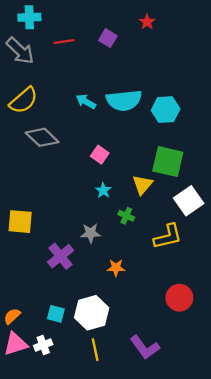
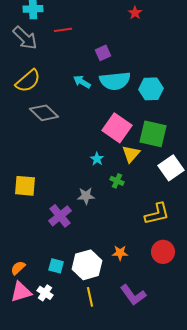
purple square: (108, 38) -> (103, 53), moved, turned 35
pink square: (100, 155) -> (117, 128), moved, size x1.8
yellow L-shape: (168, 237) -> (157, 214), moved
orange star: (116, 268) -> (120, 253), moved
white cross: (43, 345) -> (45, 293), turned -35

